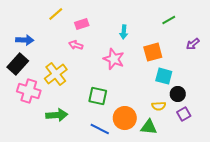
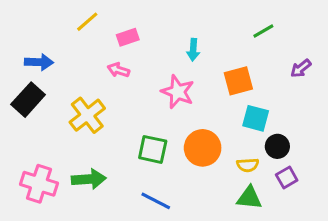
pink cross: (29, 91) -> (39, 184), moved
orange circle: (125, 118) -> (203, 148), moved
green triangle: (149, 127) -> (249, 198), moved

